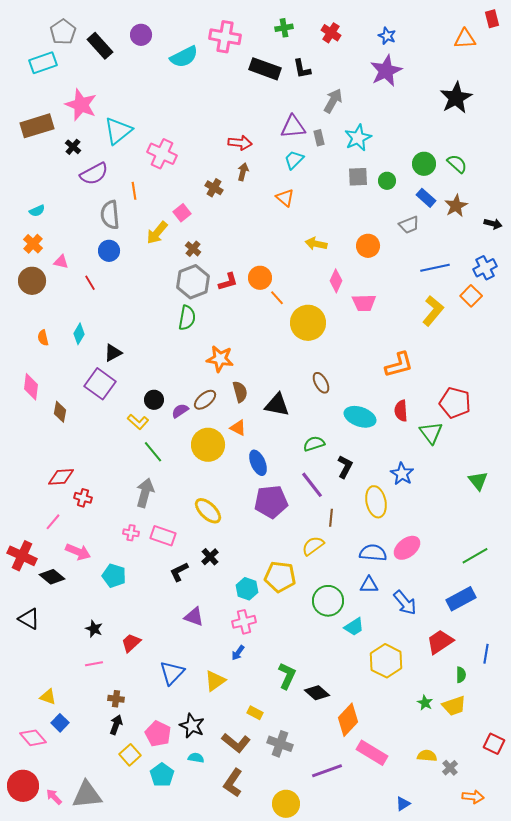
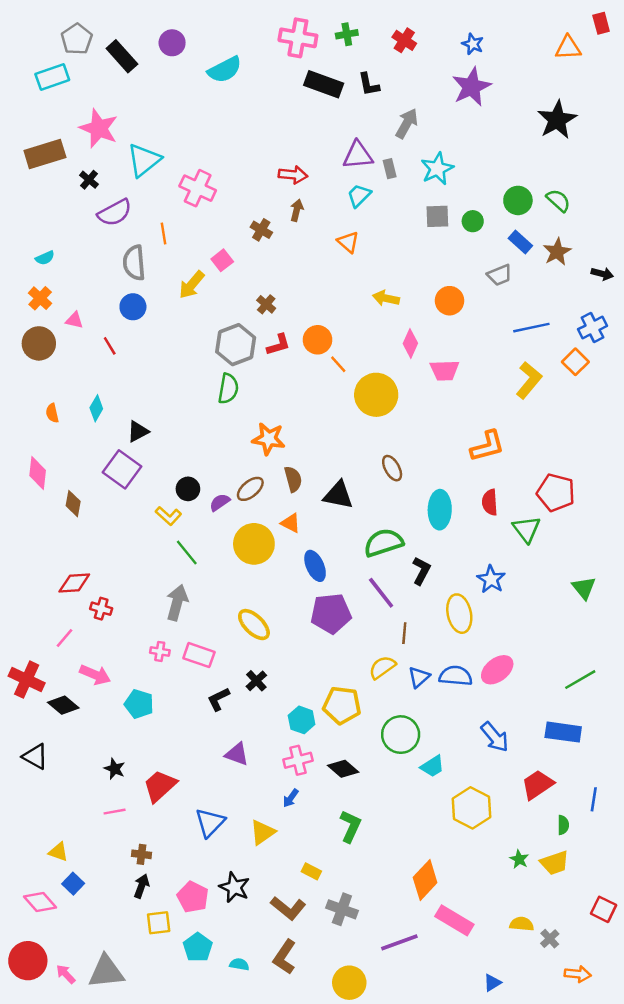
pink cross: (225, 37) -> (298, 38), moved
brown cross: (193, 249) -> (266, 304), moved
cyan ellipse: (360, 417) -> (440, 510), turned 72
green semicircle: (314, 444) -> (383, 543), size x1.5
blue triangle: (369, 585) -> (419, 677), moved, turned -42
blue rectangle: (461, 599) -> (563, 732), turned 36
red trapezoid: (131, 643) -> (160, 786), size x1.4
black diamond: (317, 693) -> (343, 769), moved
yellow square: (130, 755) -> (159, 923), turned 35
cyan semicircle: (196, 758) -> (239, 964), moved

